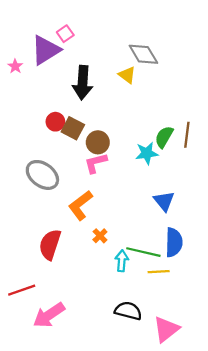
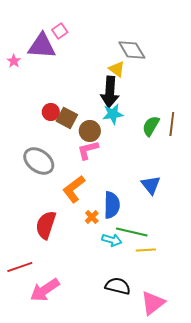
purple triangle: (46, 50) -> (42, 46), turned 36
black arrow: (83, 83) -> (110, 92), moved
cyan star: (147, 153) -> (113, 114), moved
blue semicircle: (174, 242) -> (112, 205), moved
cyan arrow: (122, 261) -> (112, 240), turned 102

